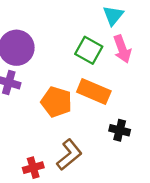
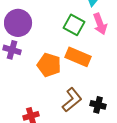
black cross: (120, 130) -> (98, 105), moved
brown L-shape: (69, 155) -> (72, 100), moved

